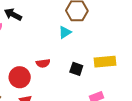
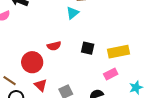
yellow rectangle: (105, 62) -> (119, 52), moved

